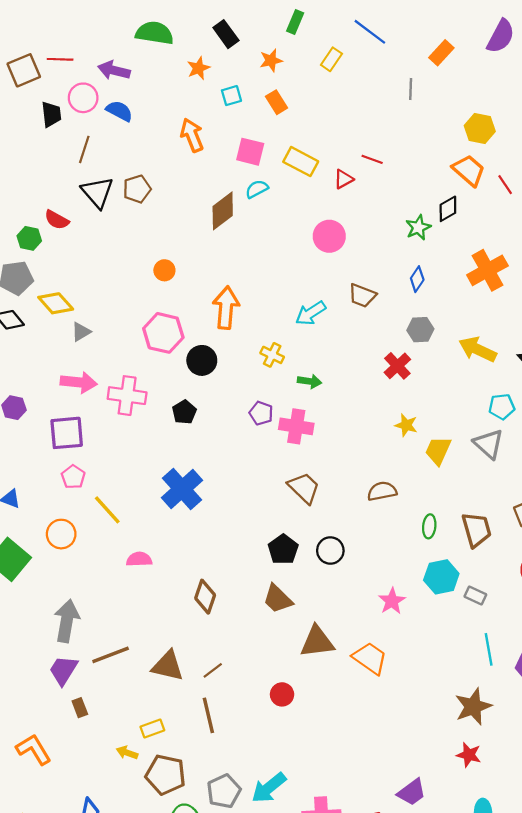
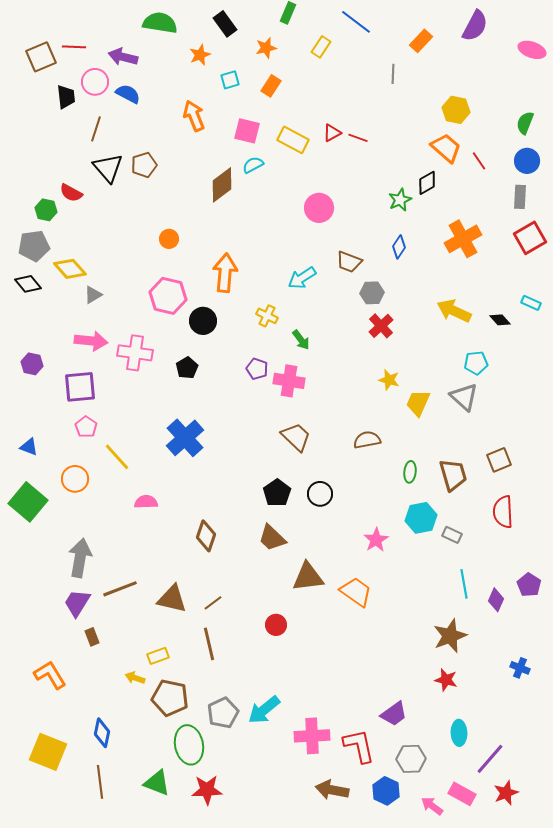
orange rectangle: (277, 102) -> (271, 86), turned 65
red triangle: (344, 179) -> (332, 133), moved
gray hexagon: (420, 330) -> (372, 293), moved
green arrow: (309, 381) -> (301, 340), turned 45

